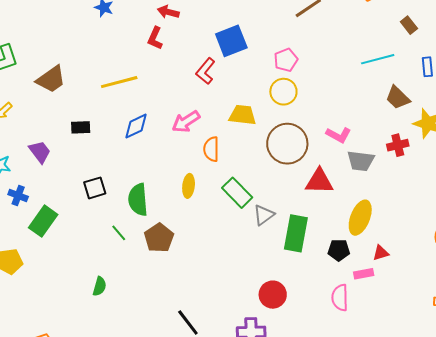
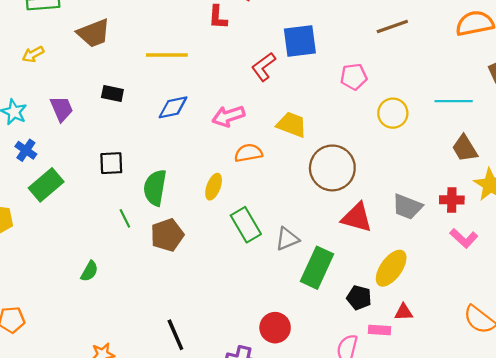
red L-shape: (155, 38) -> (218, 17), turned -35
yellow circle: (283, 92) -> (393, 113), moved
pink L-shape: (339, 135) -> (464, 238), moved
orange semicircle: (211, 149) -> (248, 153), turned 65
green rectangle: (237, 193) -> (246, 225), moved

